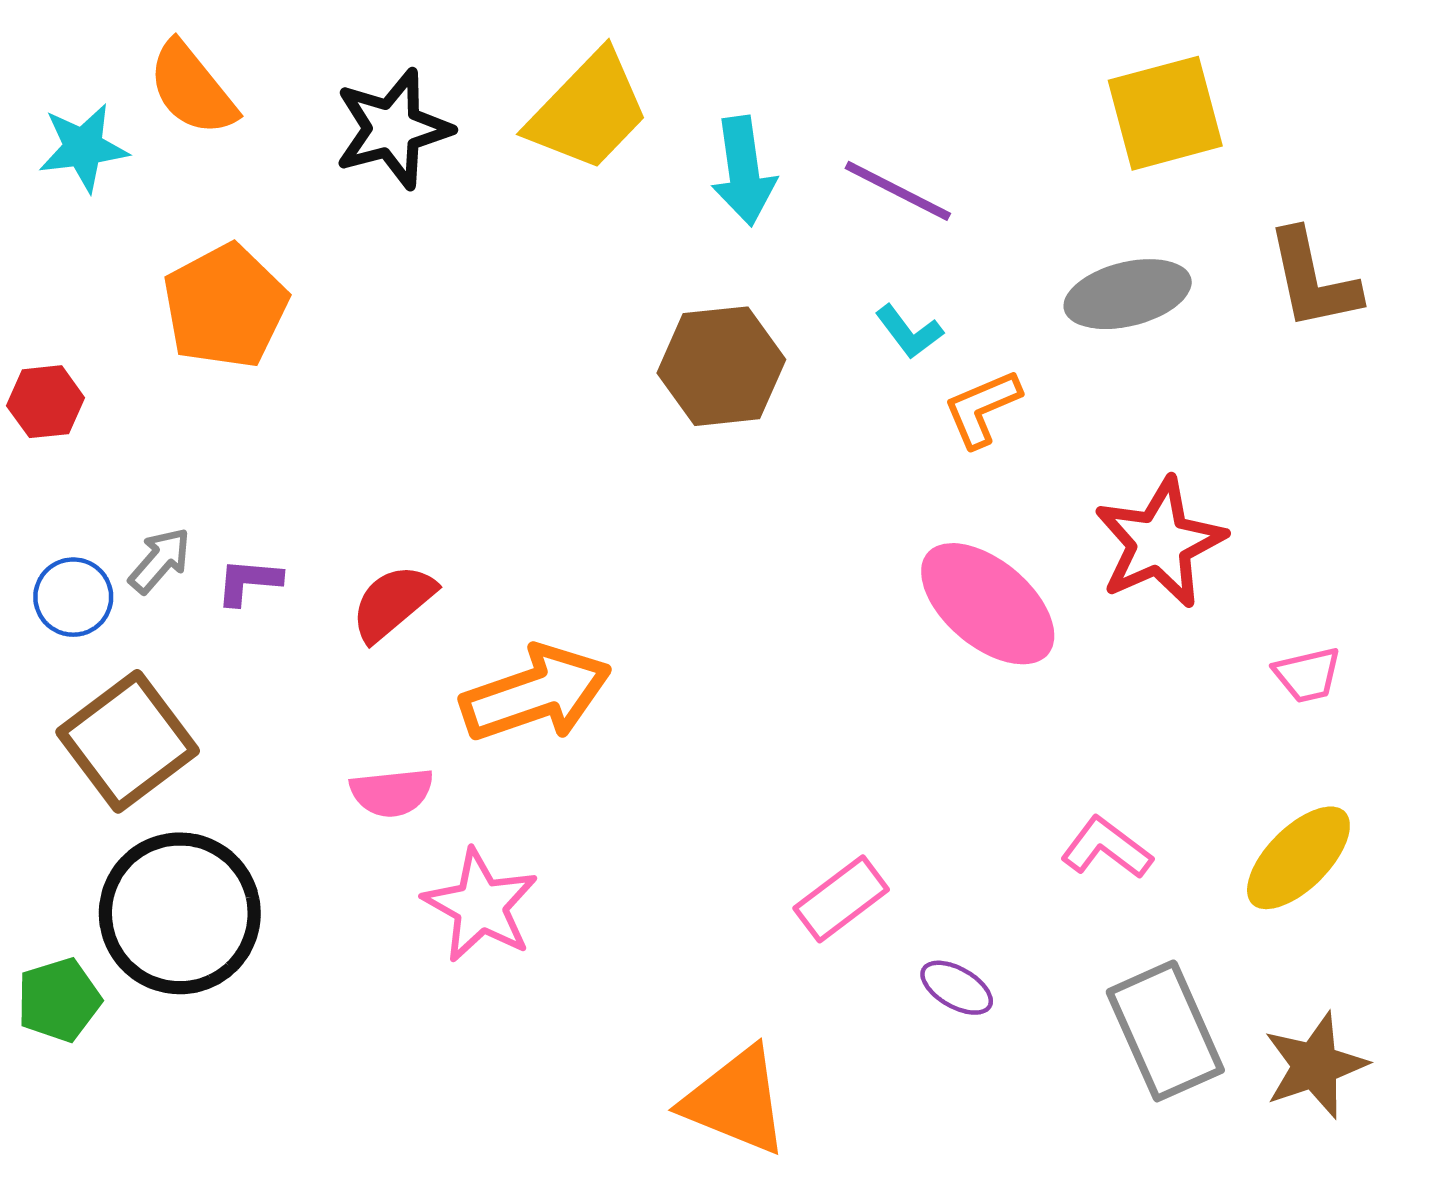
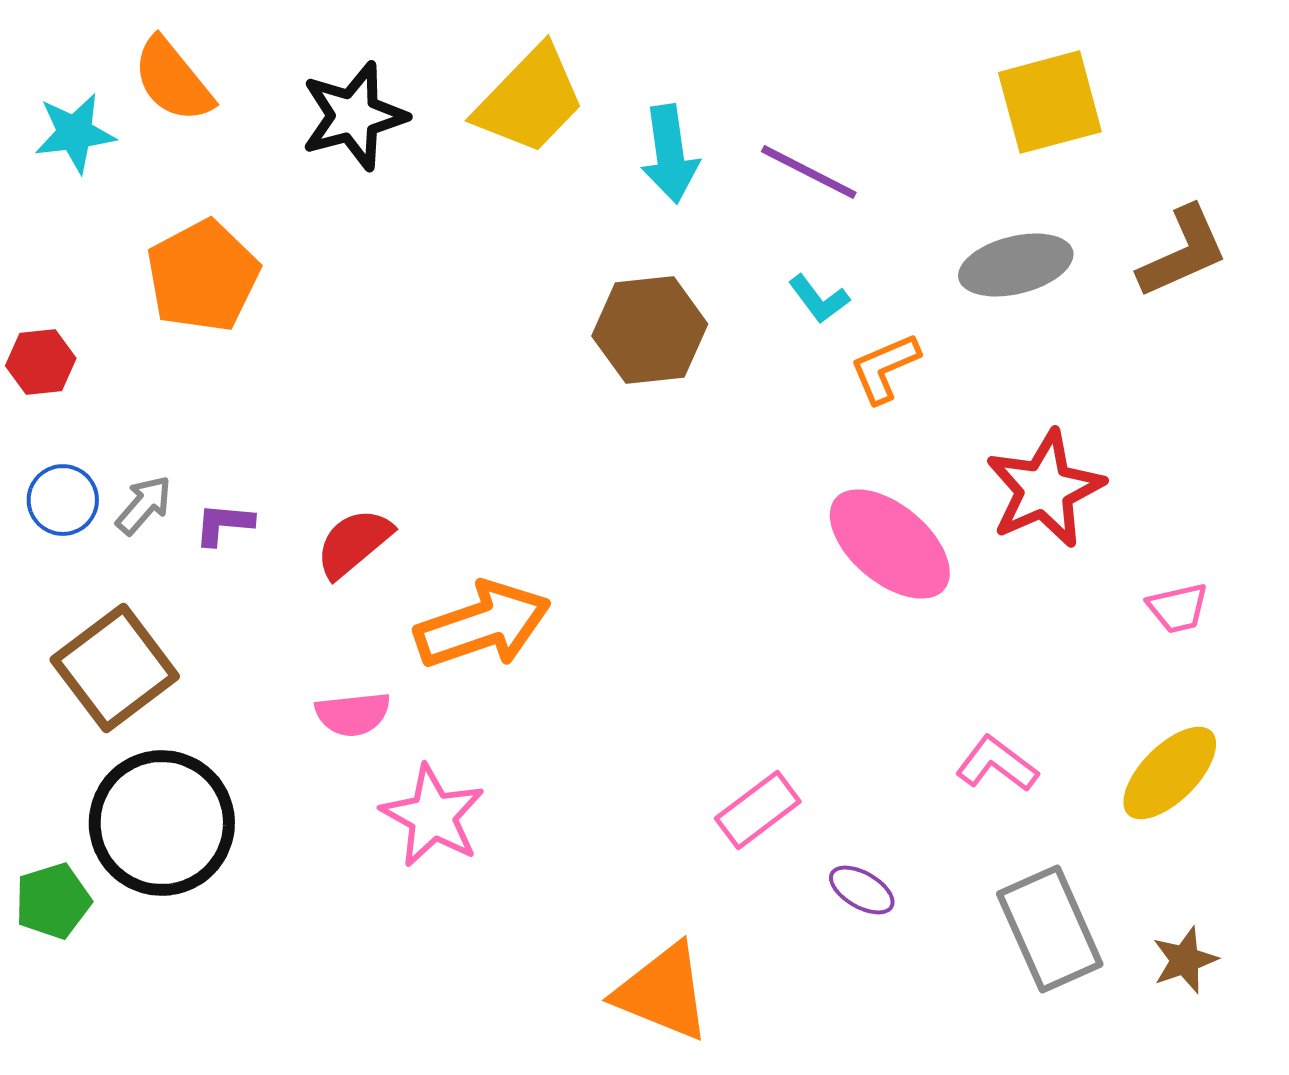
brown L-shape: (1313, 280) -> (1183, 252), turned -102
blue circle: (73, 597) -> (63, 500), moved
brown star: (1315, 1065) -> (1185, 960), size x0.7

